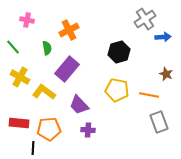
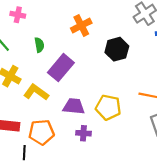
orange cross: (69, 30) -> (81, 26), moved
yellow pentagon: (117, 90) -> (108, 107), moved
purple trapezoid: (79, 105) -> (74, 106), turned 140

